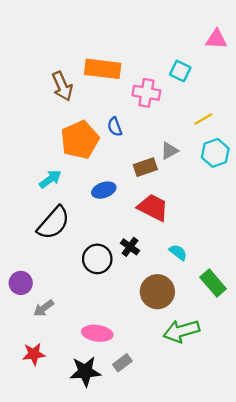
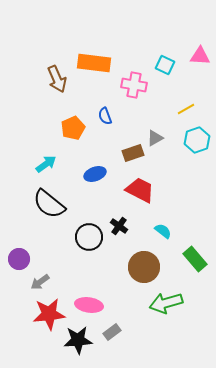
pink triangle: (216, 39) -> (200, 56), moved
orange pentagon: (80, 140) -> (73, 128), size x0.7
black semicircle: (54, 223) -> (49, 204), turned 88
red star: (34, 354) -> (49, 314), moved, size x1.5

